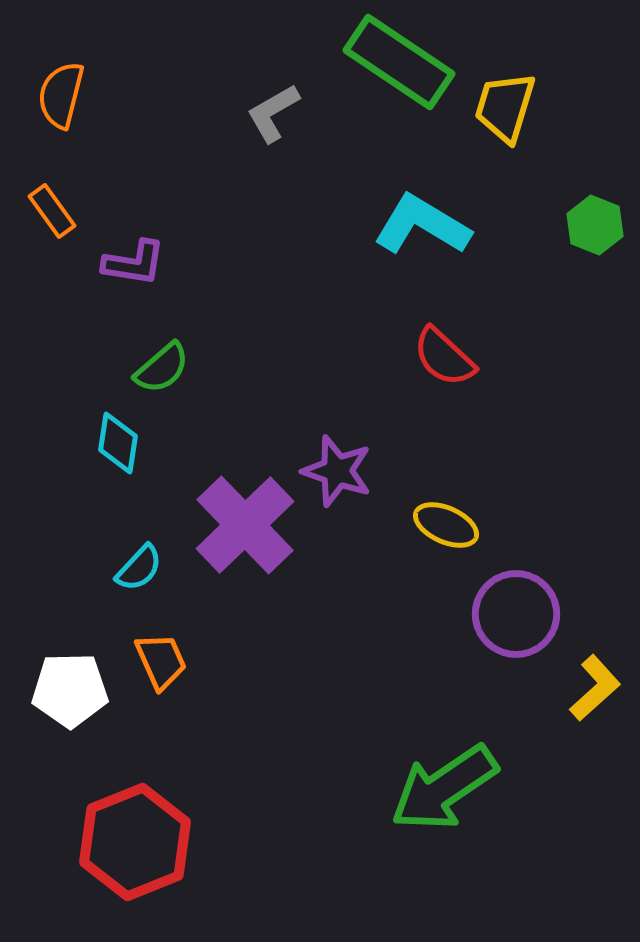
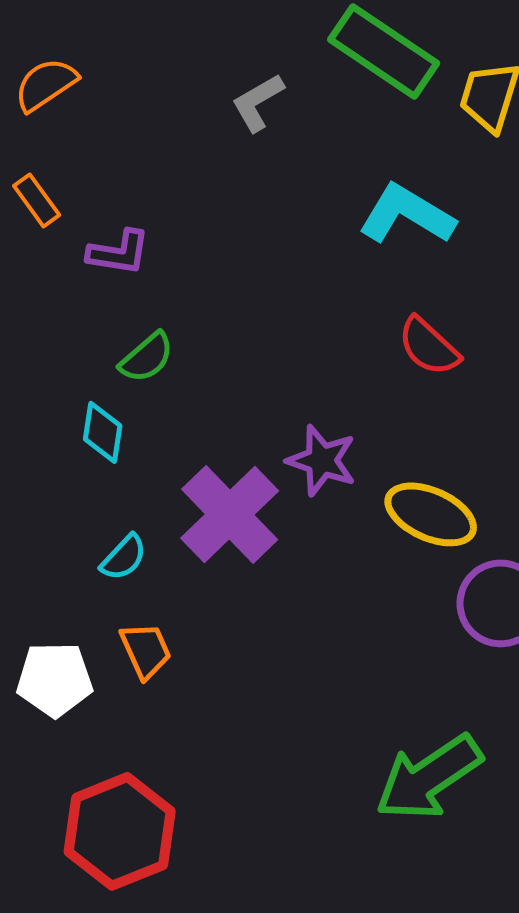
orange semicircle: (61, 95) -> (46, 84), turned 42
yellow ellipse: (446, 525) -> (431, 514), size x1.4

